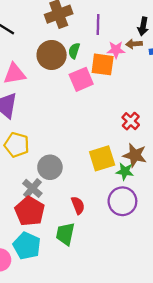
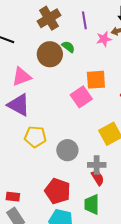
green semicircle: (74, 51) -> (68, 47), turned 120
orange square: (103, 64) -> (96, 80), moved
pink square: (81, 79) -> (81, 97), moved
gray cross: (32, 188) -> (97, 165), moved, turned -30

